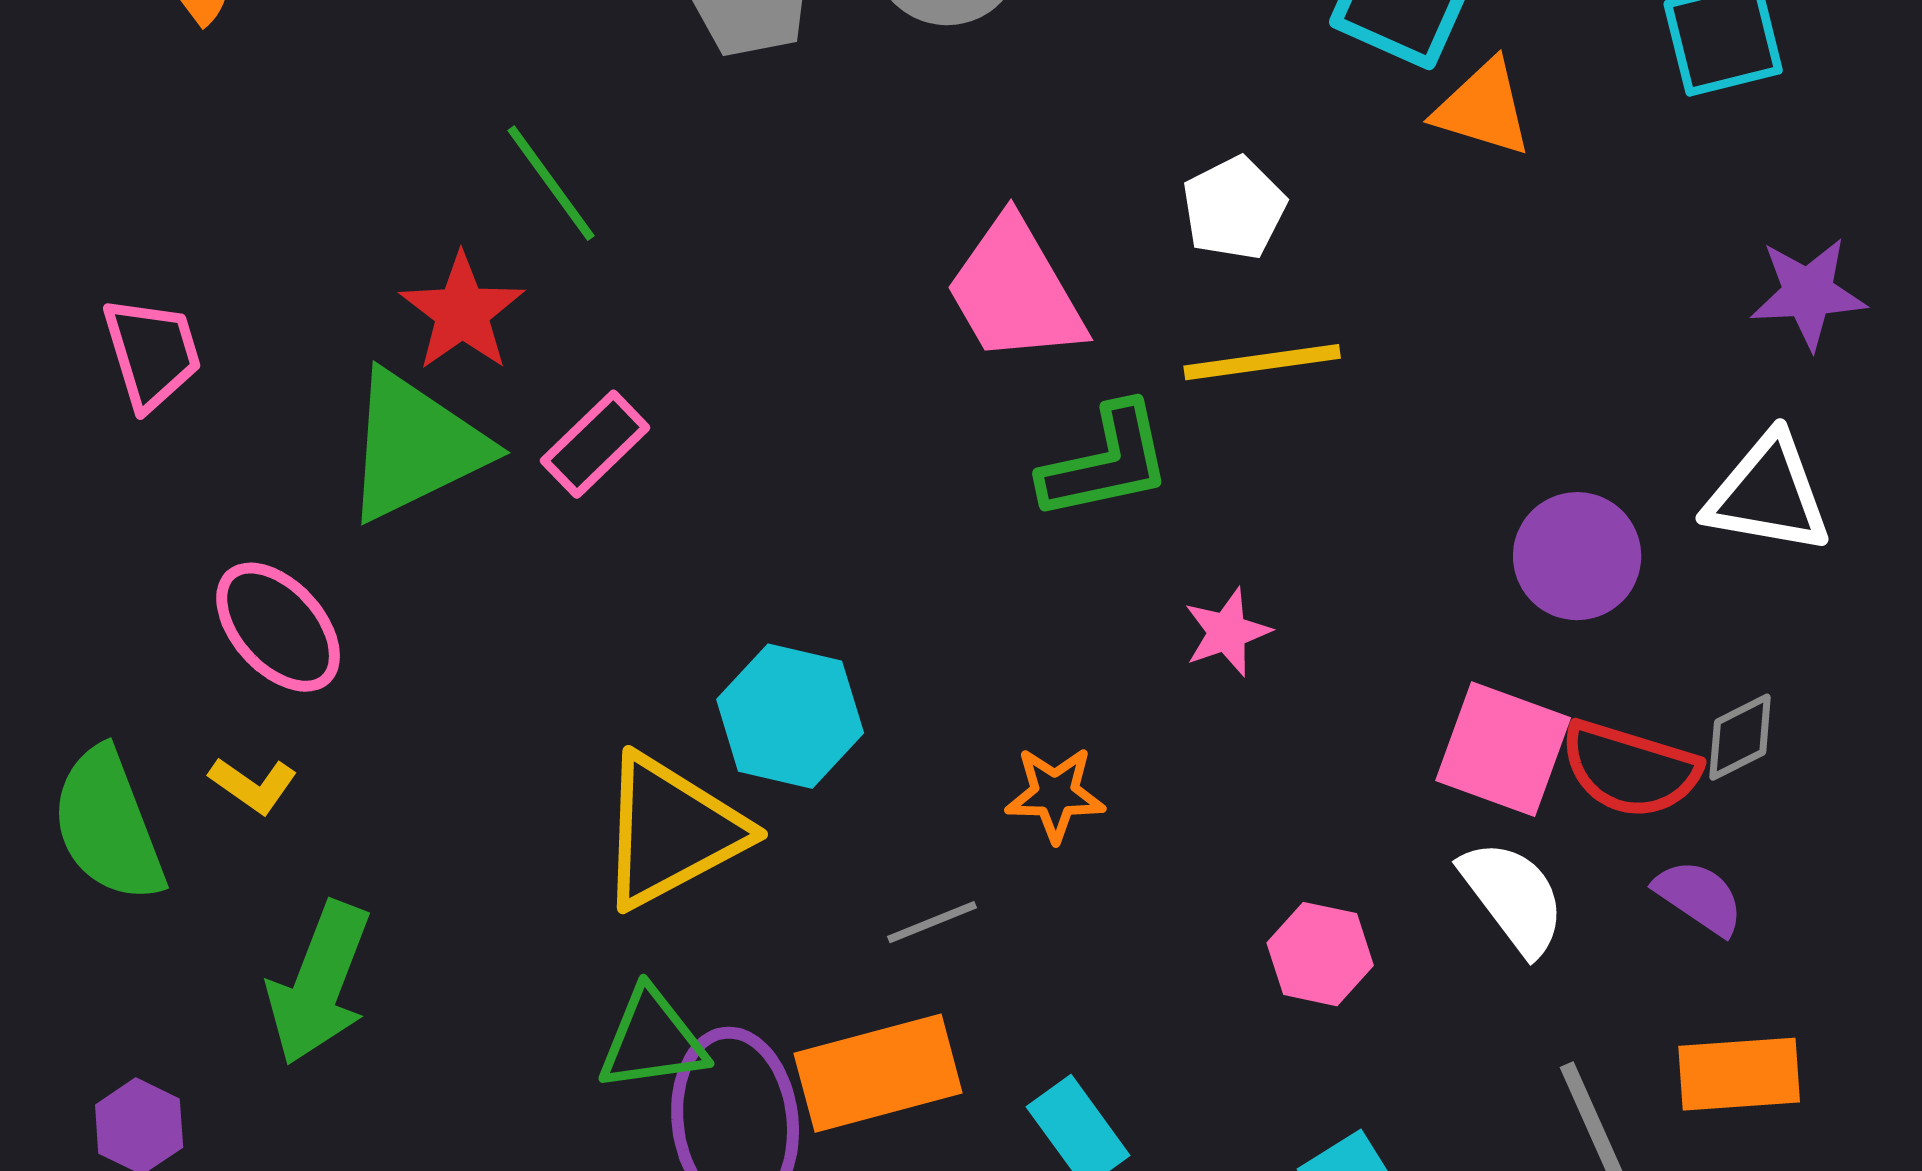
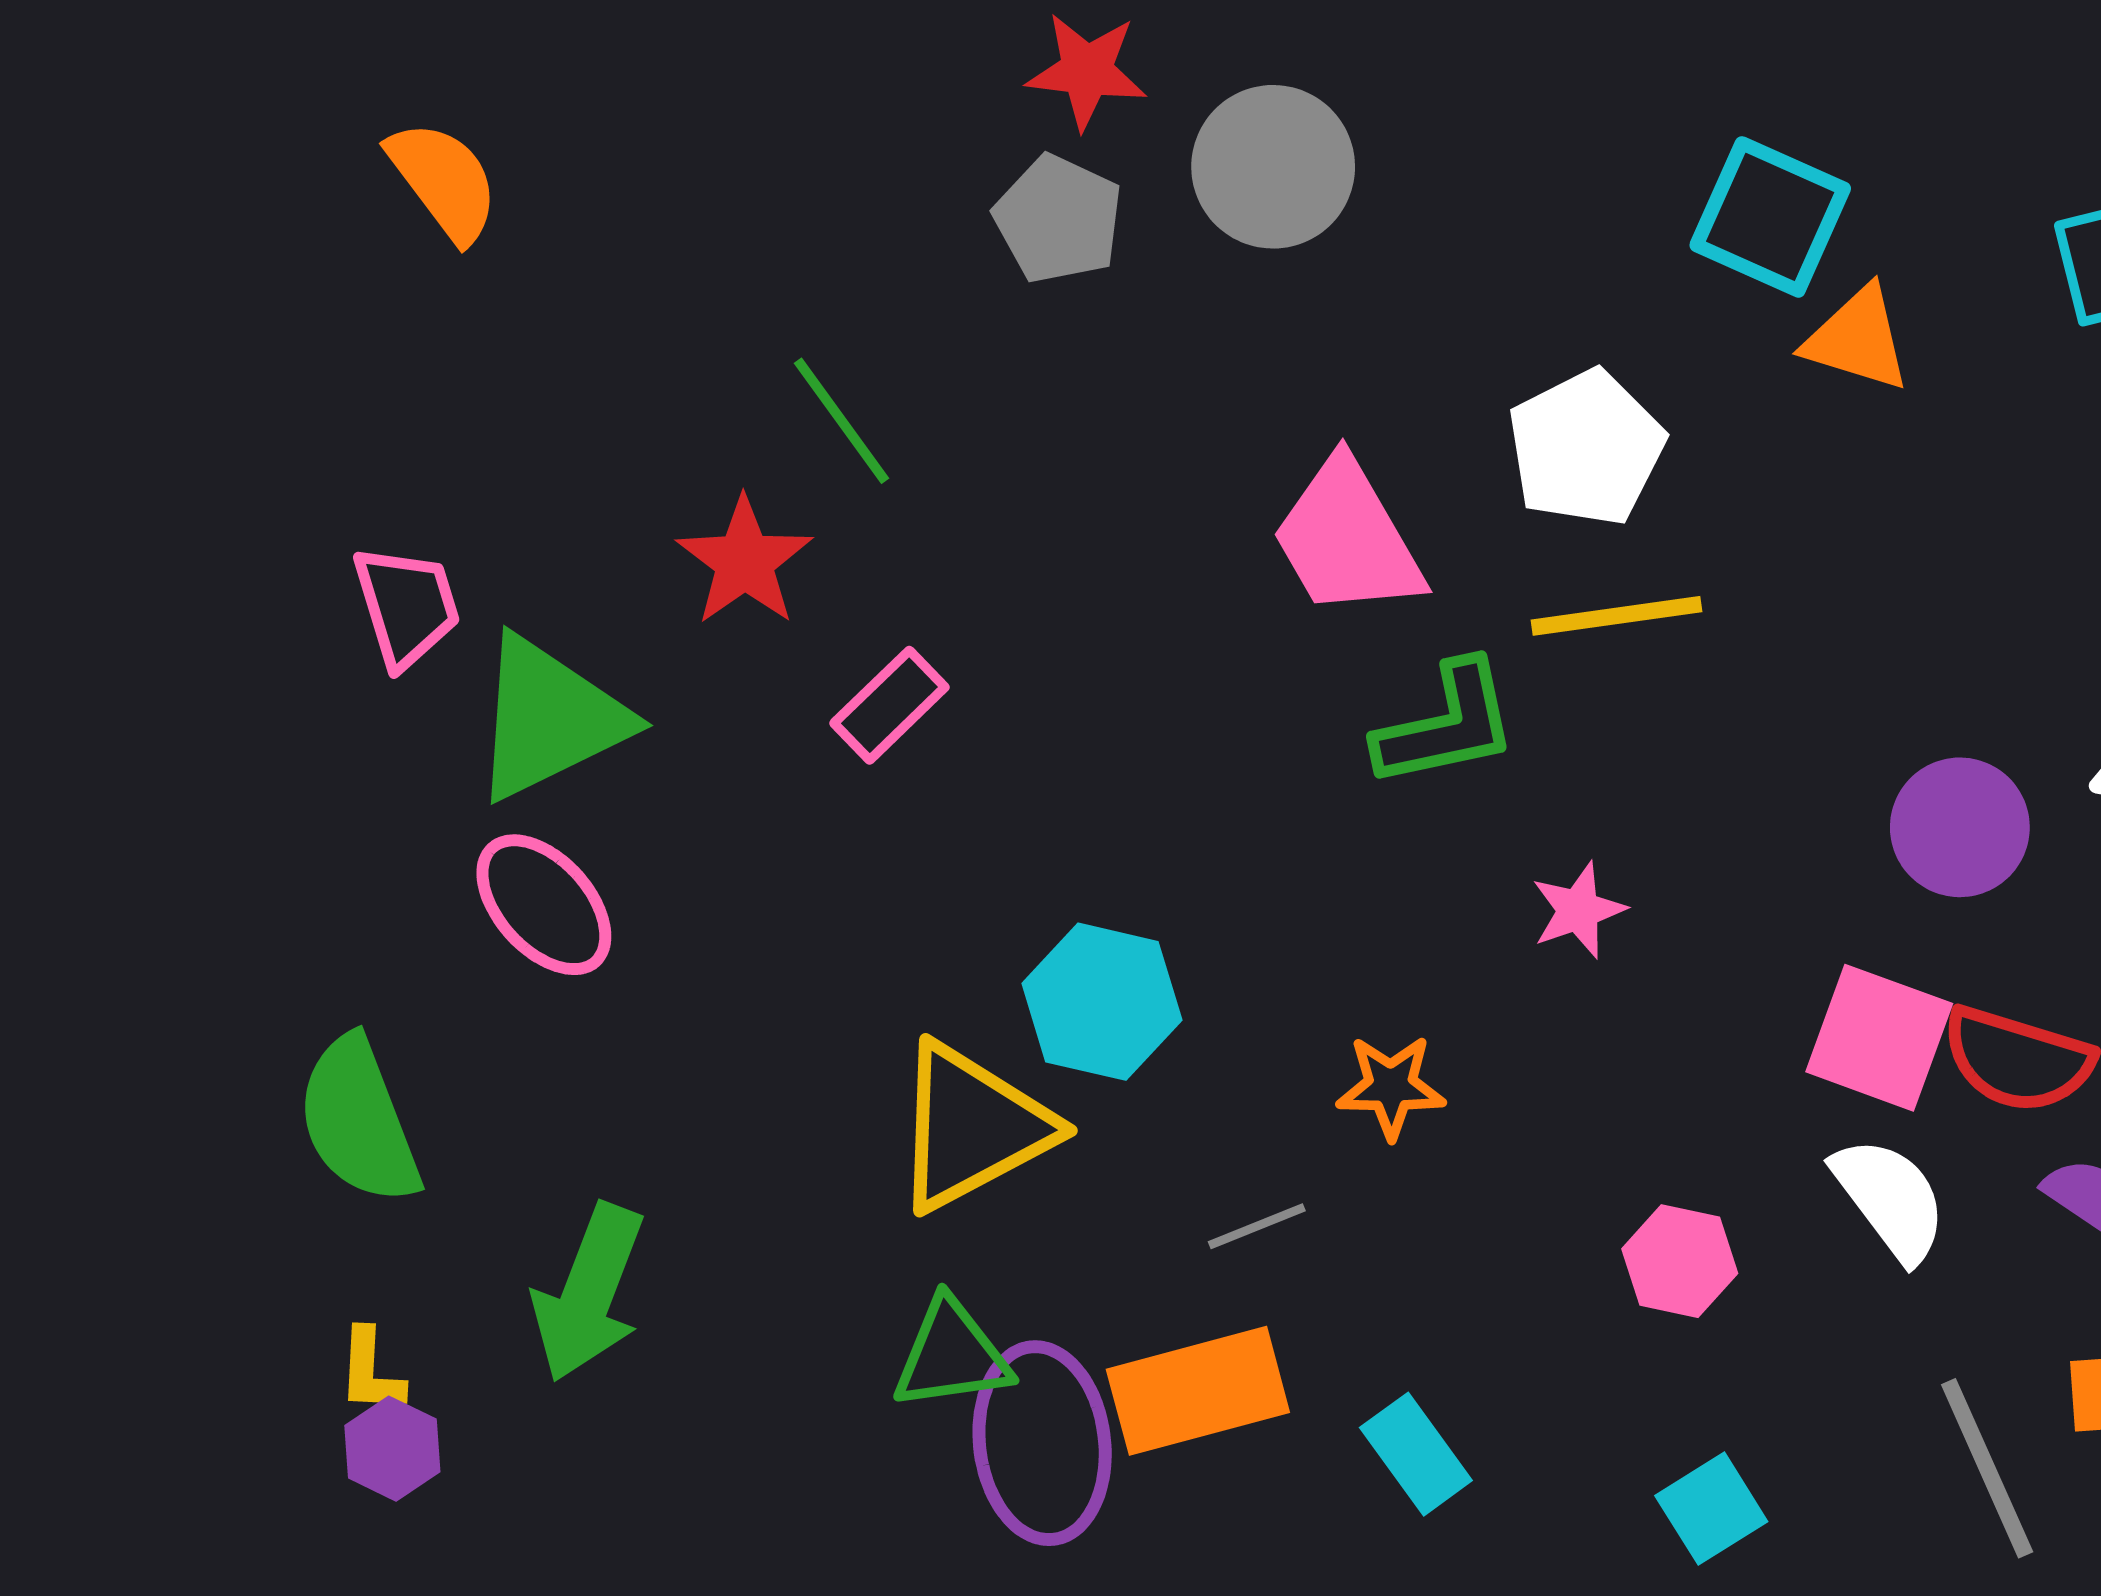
white pentagon: (1234, 208) -> (1586, 448), size x1.4
green triangle: (415, 446) -> (549, 718), moved
yellow L-shape: (253, 785) -> (371, 1371), moved, turned 58

